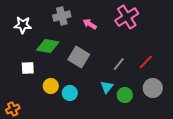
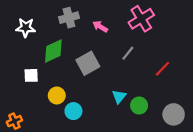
green diamond: (48, 46) -> (53, 51), turned -35
gray square: (79, 57) -> (88, 63), turned 30
gray line: (119, 64) -> (128, 53), moved
gray circle: (153, 88) -> (174, 114), moved
cyan circle: (70, 93) -> (73, 111), moved

